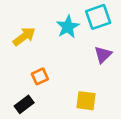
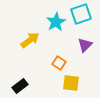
yellow arrow: (24, 36) -> (30, 40), moved
orange square: (40, 76) -> (59, 63), moved, turned -32

